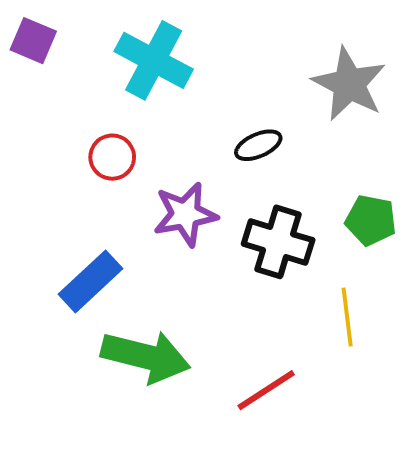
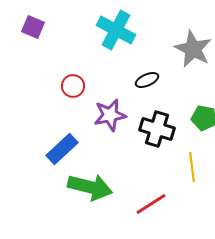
cyan cross: (154, 60) -> (116, 30), moved

